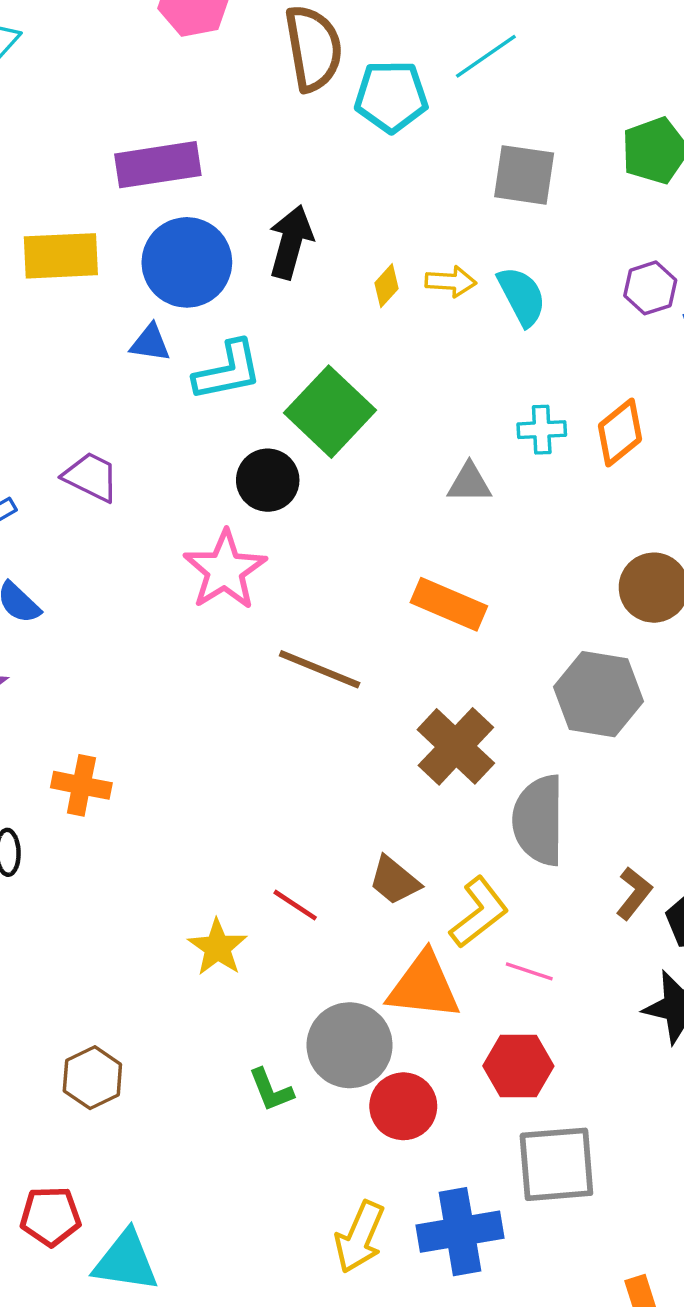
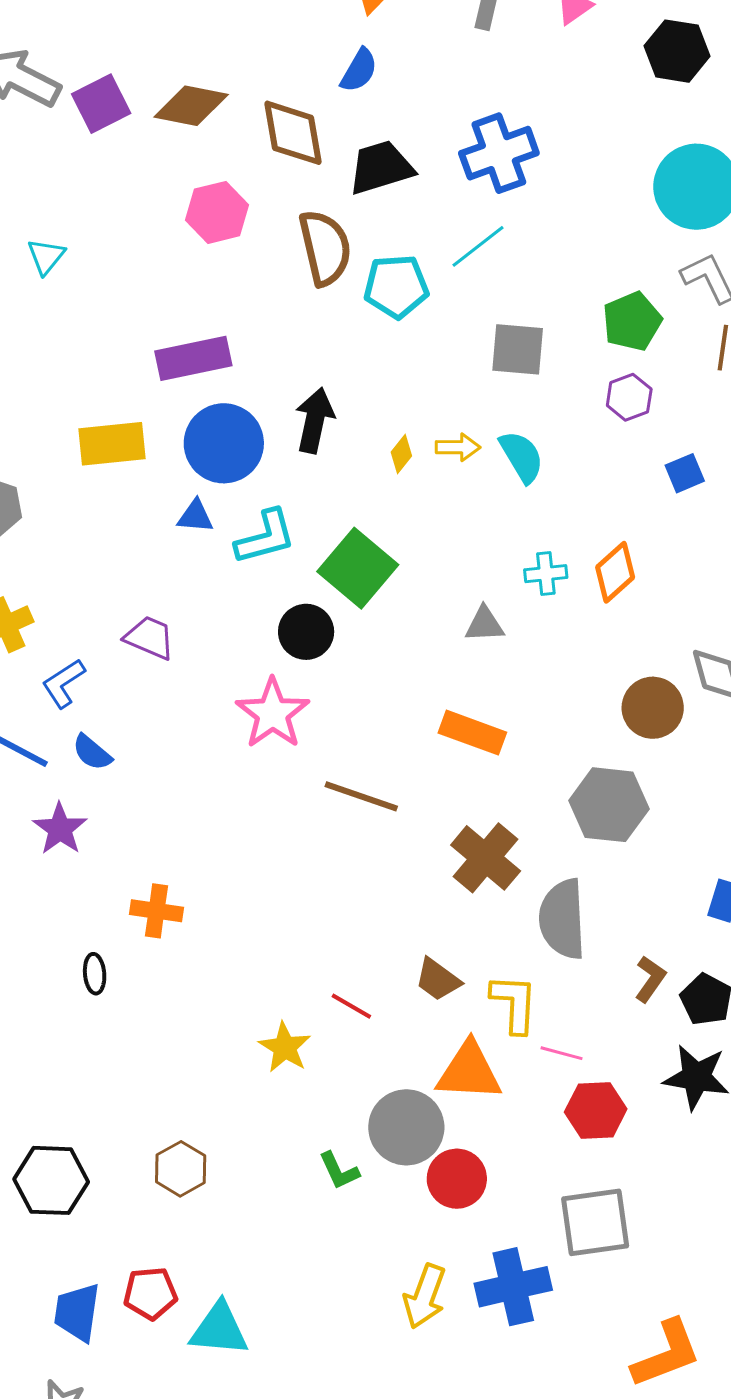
purple hexagon: (650, 288) -> (629, 397), moved
yellow L-shape: (479, 912) -> (514, 1003), turned -46
red hexagon: (518, 1066) -> (596, 1110), moved

